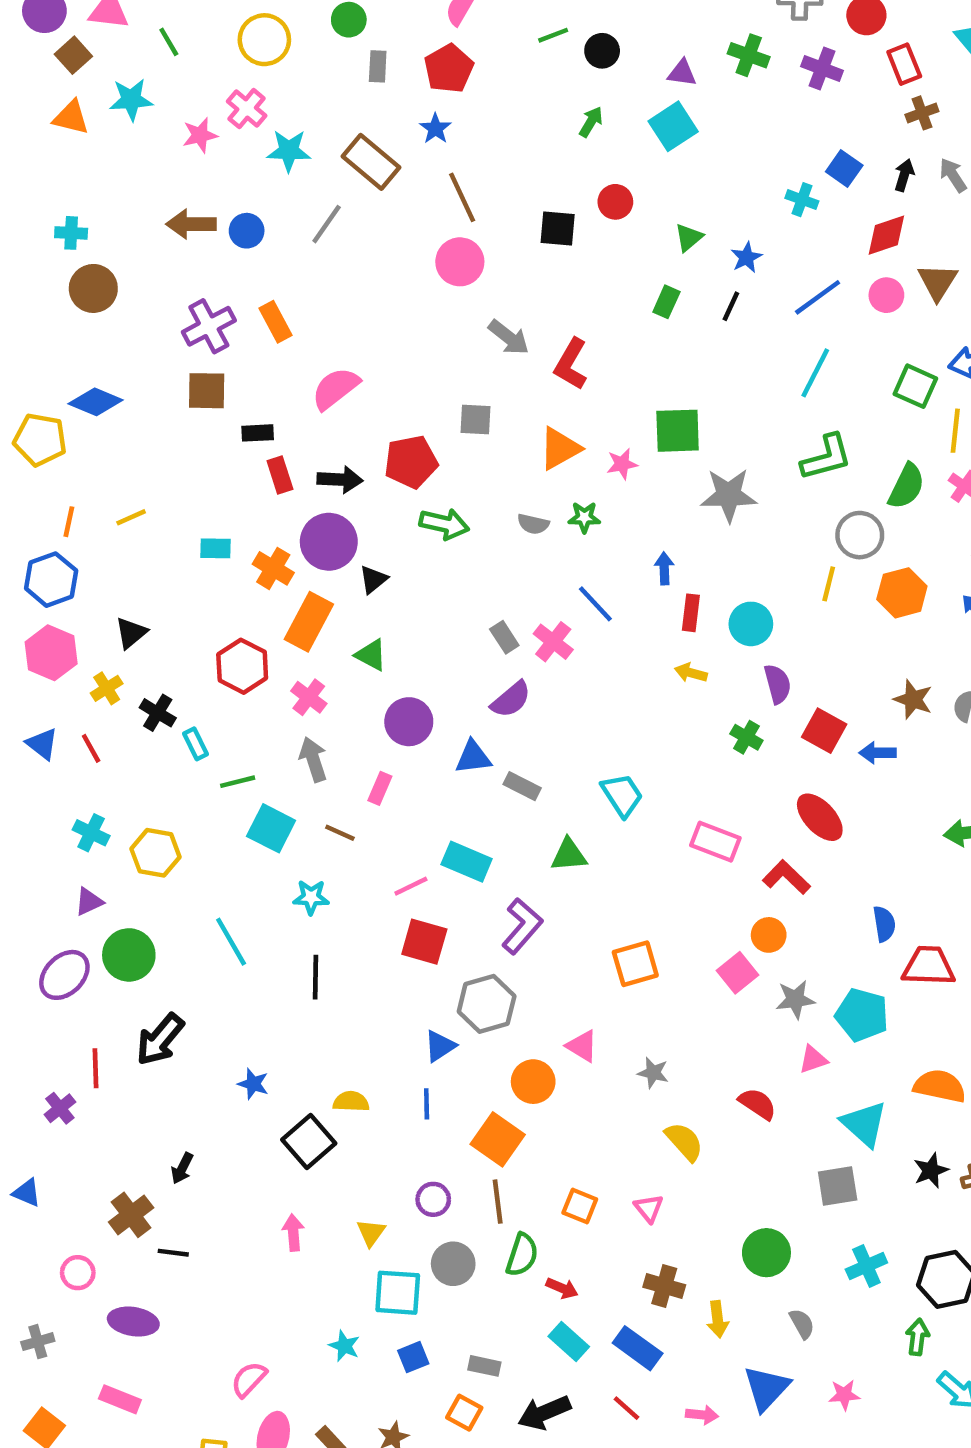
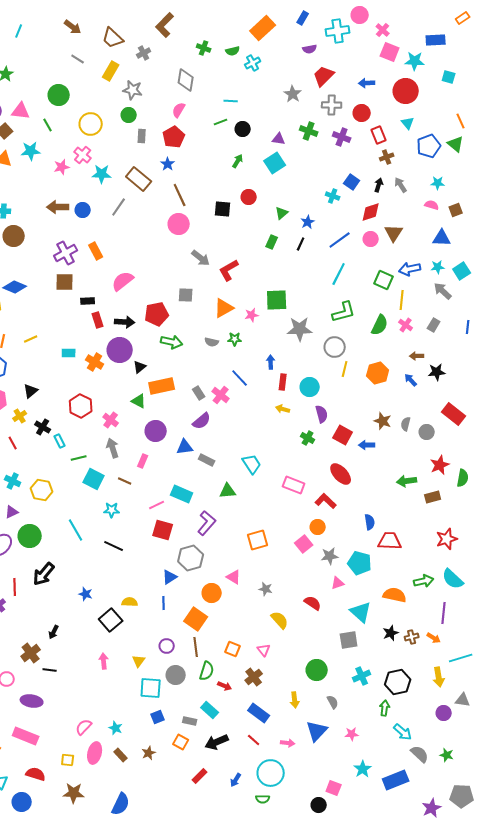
red L-shape: (571, 364) -> (229, 270), turned 30
gray circle: (860, 535) -> (335, 347), moved
orange rectangle: (309, 622) -> (162, 386), moved, turned 50
black line: (315, 977) -> (114, 546), turned -66
brown cross: (664, 1286) -> (254, 677), moved, turned 36
cyan rectangle: (569, 1342) -> (210, 710), moved
cyan star: (344, 1346) -> (116, 728), moved
pink rectangle: (120, 1399) -> (26, 736), size x1.4

